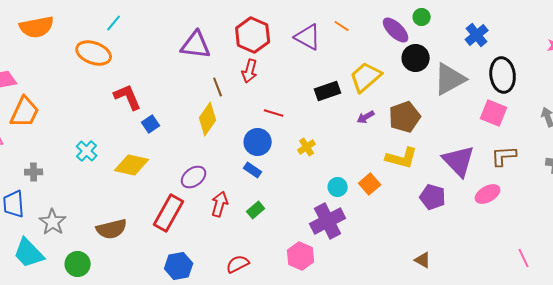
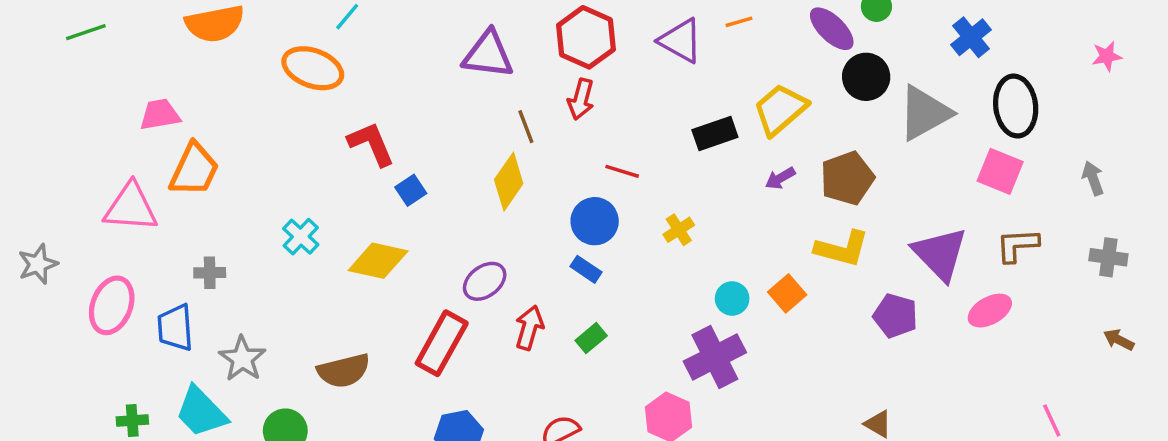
orange line: (342, 26) -> (739, 22), turned -49

